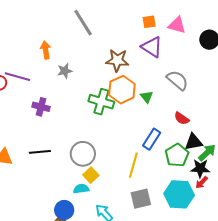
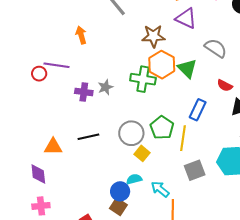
gray star: (65, 71) -> (105, 87), moved
green triangle: (147, 97) -> (187, 68), size x1.5
green pentagon: (177, 155) -> (162, 128), moved
cyan semicircle: (81, 189) -> (134, 179), moved

